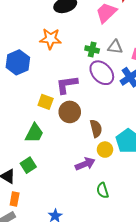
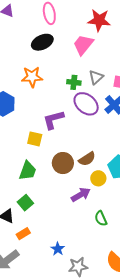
gray triangle: (115, 47) -> (96, 77), turned -42
brown circle: (70, 112) -> (63, 163), moved
brown semicircle: (96, 129) -> (87, 159), turned 78
orange rectangle: (15, 199) -> (23, 234), moved, turned 56

